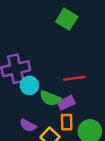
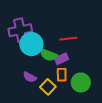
cyan circle: (29, 85) -> (31, 44), size x1.5

